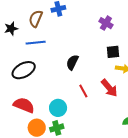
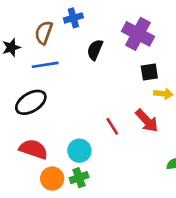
purple cross: (106, 23) -> (138, 34), size x1.6
black semicircle: (72, 62) -> (95, 50), moved

